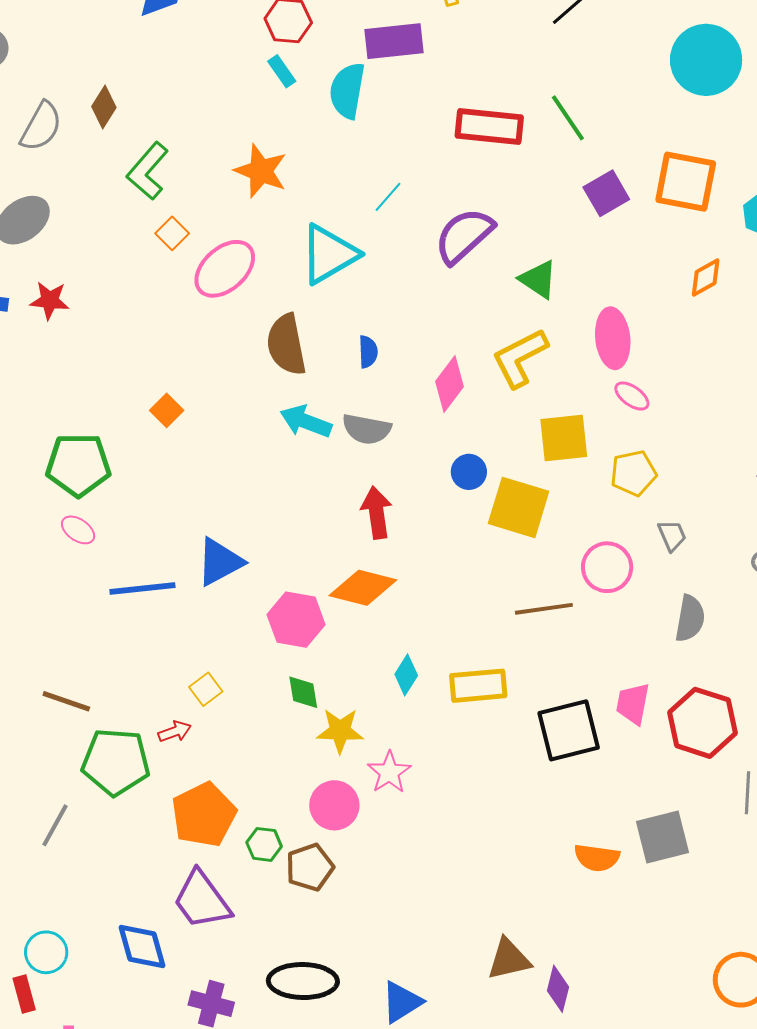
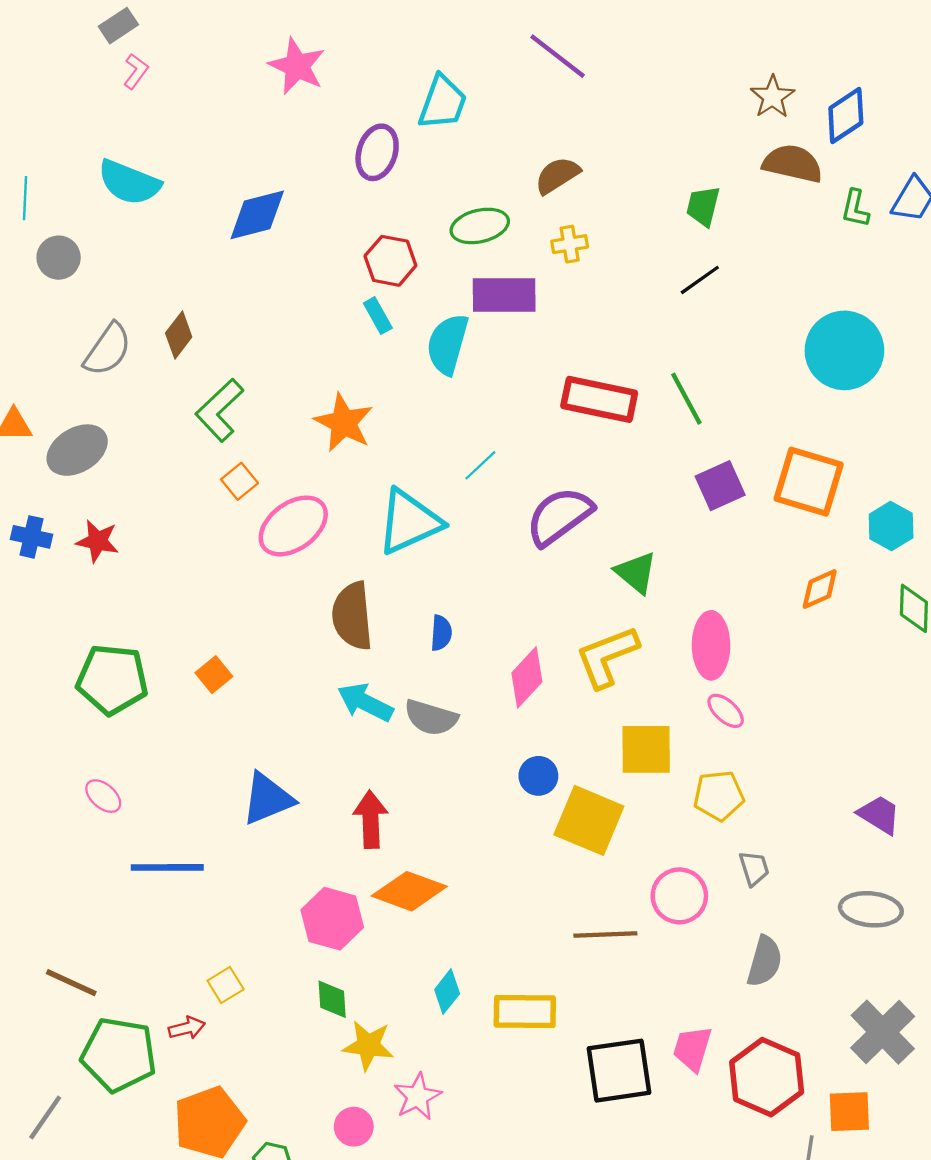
green pentagon: (78, 465) -> (112, 679), moved
red arrow: (377, 513) -> (371, 819), moved
blue triangle: (220, 562) -> (267, 799), moved
pink circle: (334, 805) -> (354, 1127), size x0.7

